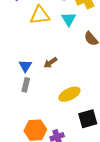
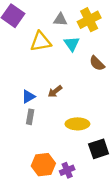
blue triangle: (25, 66) -> (28, 97), turned 32
yellow ellipse: (69, 94) -> (77, 124), turned 30

